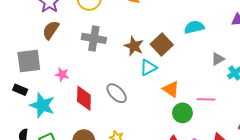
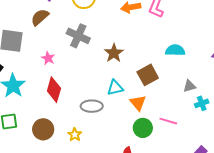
brown square: (162, 45) -> (148, 75), moved
cyan triangle: (148, 68) -> (115, 88), moved
pink star: (62, 74) -> (48, 58), moved
gray ellipse: (117, 93) -> (92, 106), moved, turned -60

